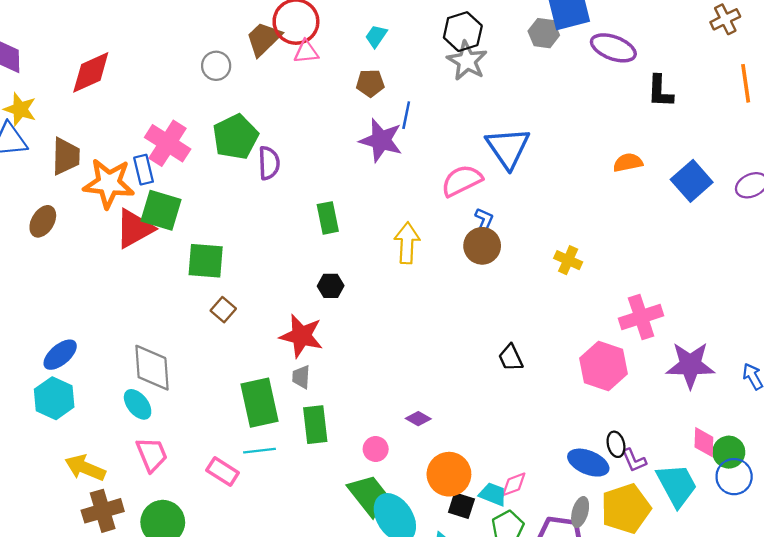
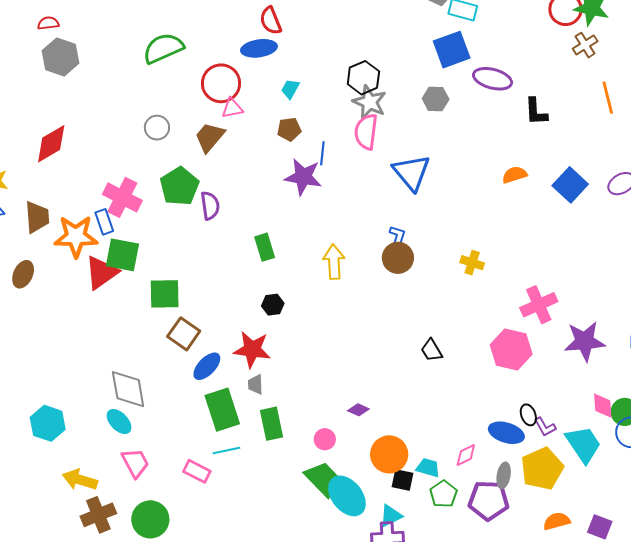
gray hexagon: (544, 33) -> (436, 99), moved
brown trapezoid: (264, 39) -> (210, 137), moved
pink semicircle: (462, 181) -> (366, 132), moved, turned -51
brown square: (223, 310) -> (184, 334), size x1.5
blue ellipse: (60, 355) -> (207, 366), moved
pink diamond: (514, 484) -> (466, 455), moved

